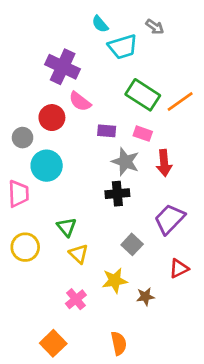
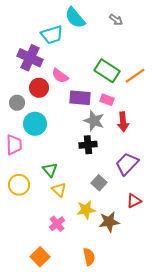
cyan semicircle: (100, 24) -> (75, 18), size x1.6
cyan trapezoid: (123, 47) -> (52, 35), moved
purple cross: (63, 67) -> (30, 58), moved
purple rectangle: (107, 131) -> (80, 98), size x1.5
brown star: (145, 297) -> (109, 222), size x1.5

